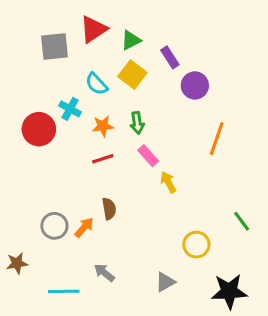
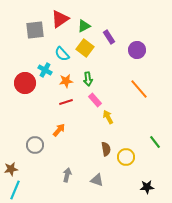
purple circle: (195, 85) -> (137, 50), moved
orange line: (217, 139) -> (139, 89), turned -60
brown semicircle: (109, 209) -> (106, 149), moved
orange arrow: (84, 227) -> (59, 130), moved
gray arrow: (104, 273) -> (67, 175), turned 64
gray triangle: (165, 282) -> (97, 180), moved, turned 48
cyan line: (64, 291) -> (15, 190), moved, turned -66
black star: (229, 291) -> (147, 187), size x0.6

